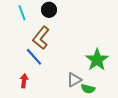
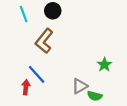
blue line: (34, 57) -> (37, 74), moved
green star: (97, 60) -> (104, 65), size x0.6

